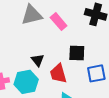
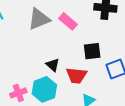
red trapezoid: (58, 74) -> (76, 75), turned -60

